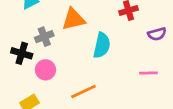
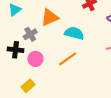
cyan semicircle: (102, 45) -> (74, 33), turned -78
orange line: (83, 91) -> (68, 59), moved

